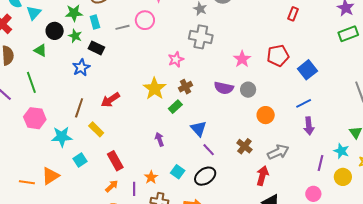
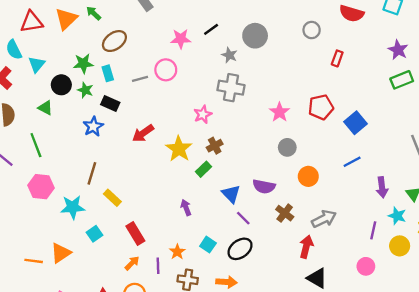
purple semicircle: (224, 88) -> (264, 186), moved
red arrow: (110, 100) -> (143, 133), moved
purple arrow: (309, 126) -> (382, 187), moved

